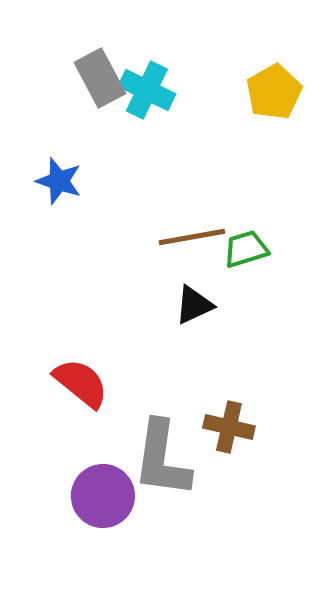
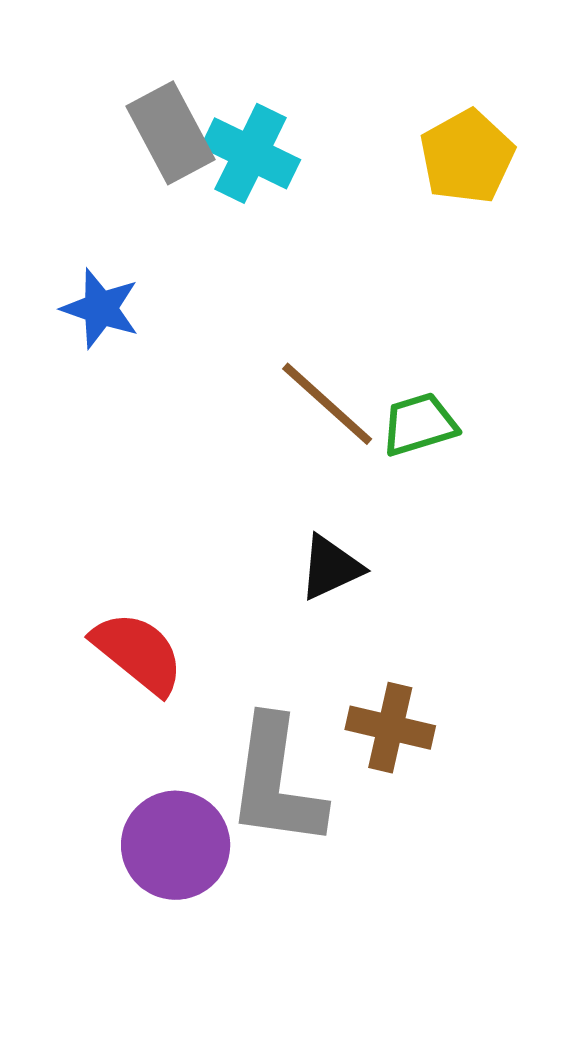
brown line: (192, 237) -> (327, 404), turned 52
black triangle: (194, 305) -> (331, 567), moved

